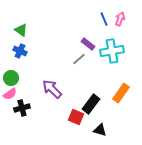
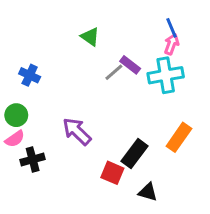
blue line: (104, 19) -> (172, 28), moved
pink arrow: (120, 19) -> (172, 44), moved
green triangle: (21, 30) -> (90, 37), moved
gray line: (79, 59) -> (114, 72), moved

